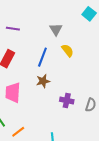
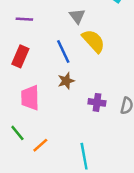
yellow semicircle: (68, 51) -> (93, 41), size x1.5
blue line: (42, 57) -> (63, 51), turned -42

